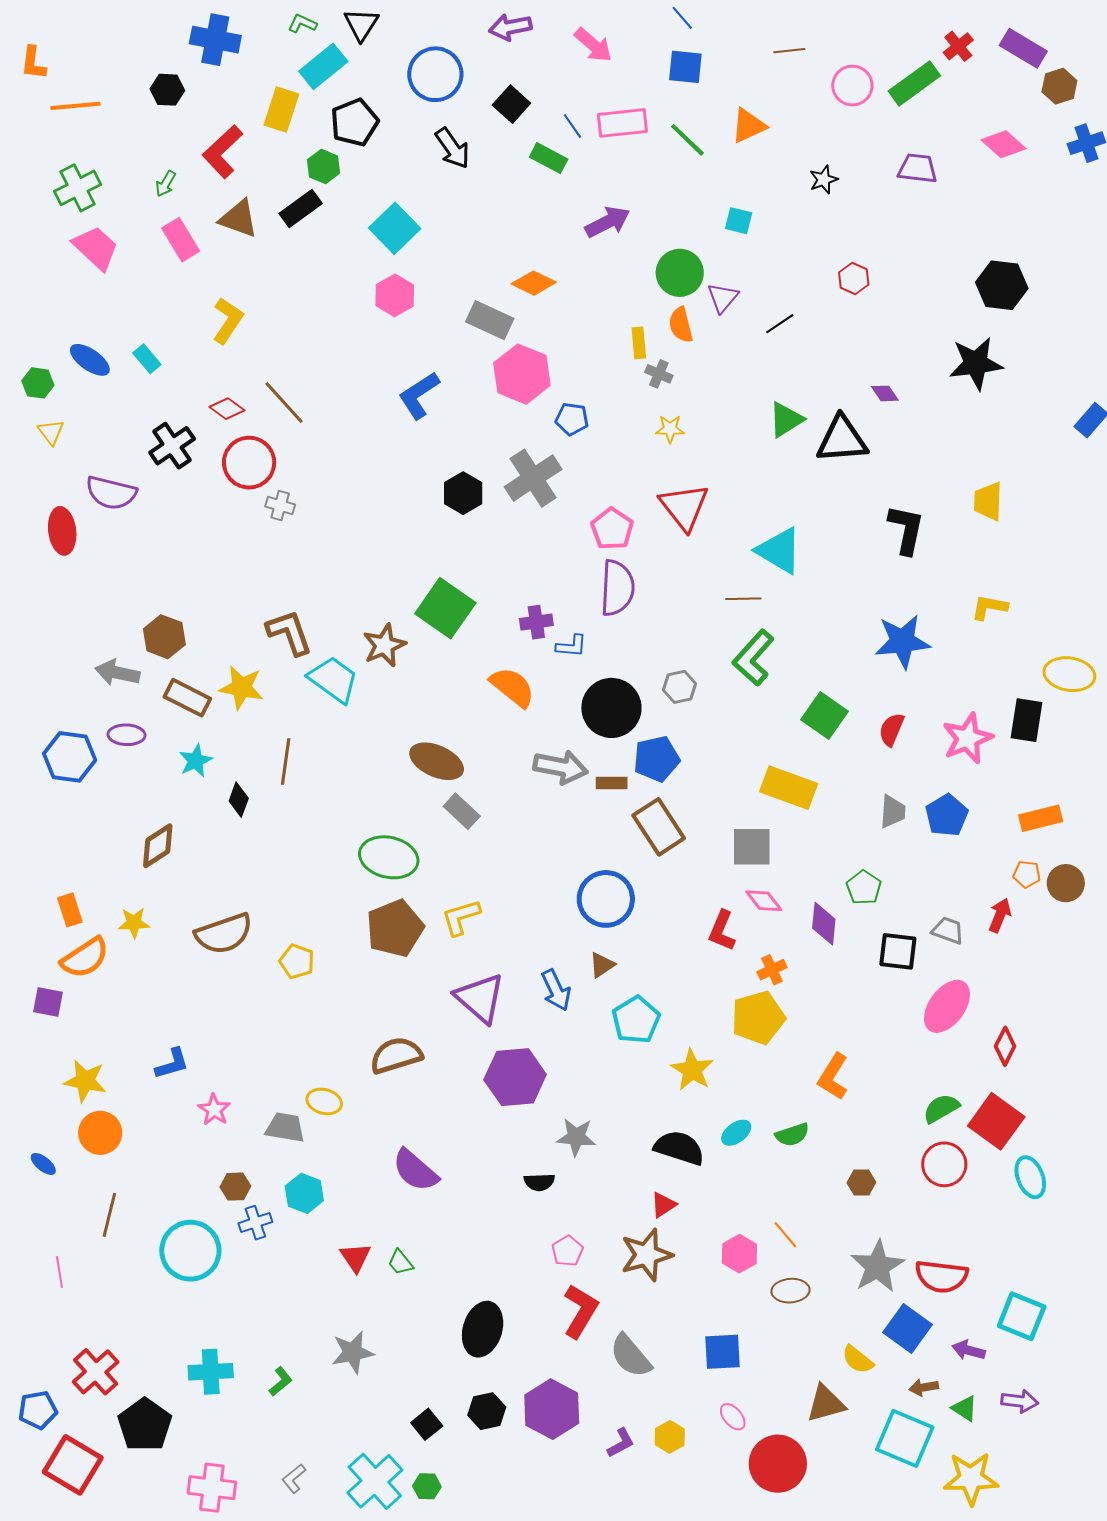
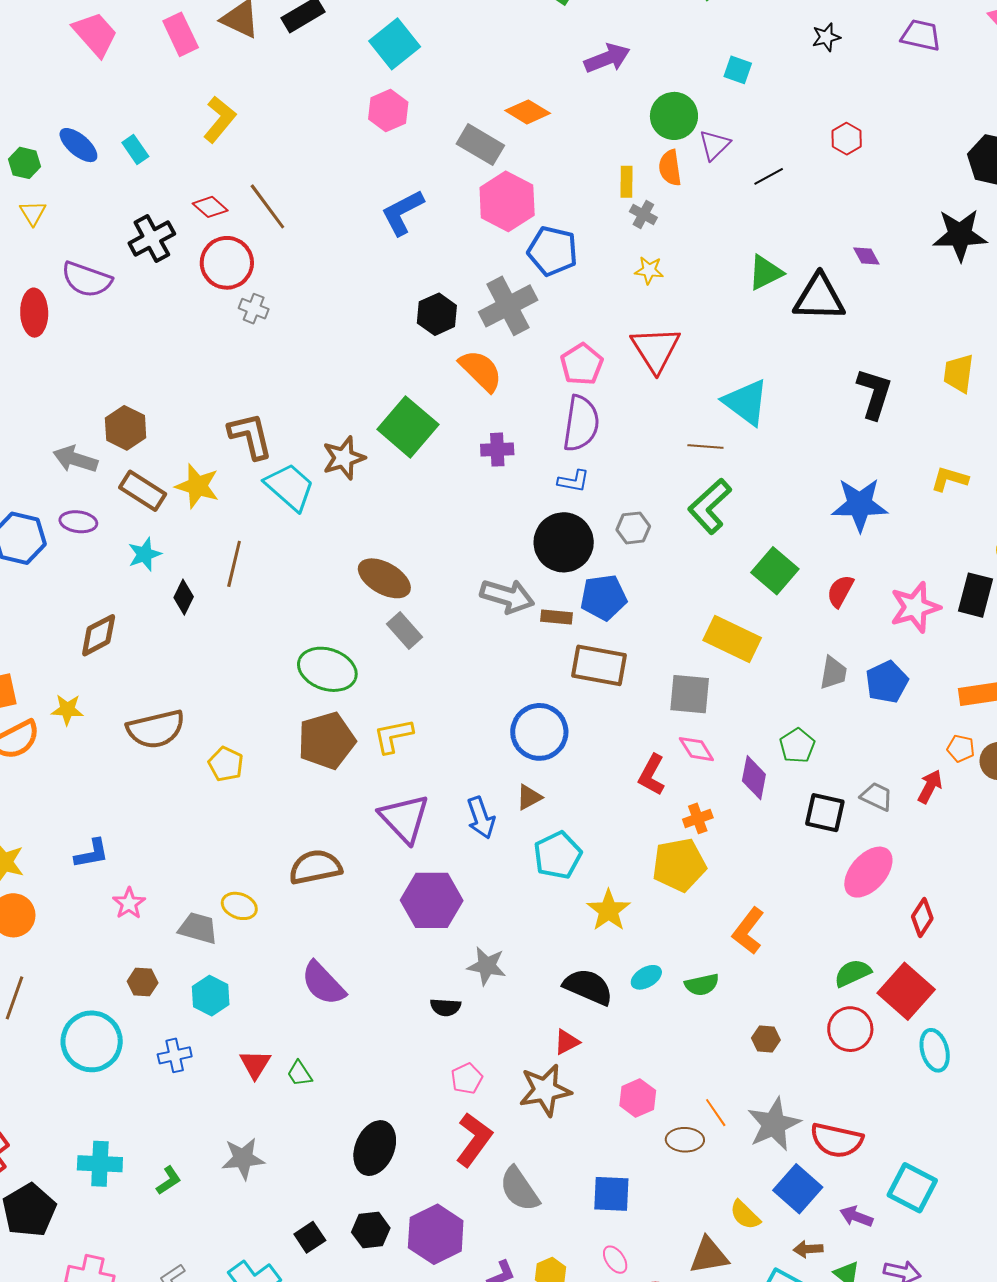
blue pentagon: (572, 419) -> (552, 251), size x1.5
blue L-shape: (571, 646) -> (574, 481), moved
orange semicircle: (512, 687) -> (481, 371), moved
brown rectangle: (659, 827) -> (599, 665), turned -52
blue cross: (255, 1223) -> (175, 1055), moved
orange line: (785, 1235) -> (716, 1113), moved

